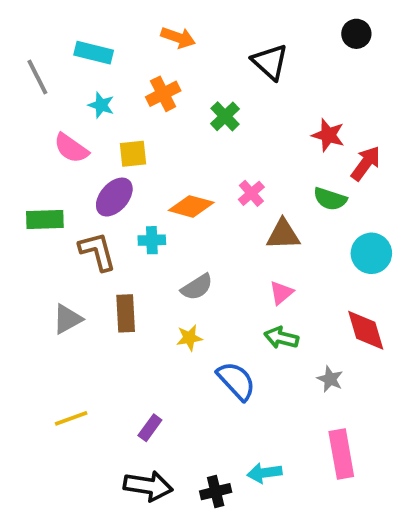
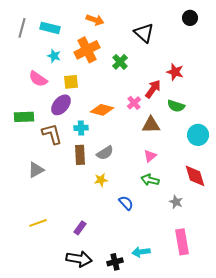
gray line: (37, 77) -> (22, 28), moved, turned 42
orange cross: (163, 94) -> (87, 50), size x1.4
red arrow: (366, 163) -> (153, 89), moved
brown rectangle: (126, 313) -> (80, 155), moved
blue semicircle: (236, 381) -> (126, 203), size x0.7

